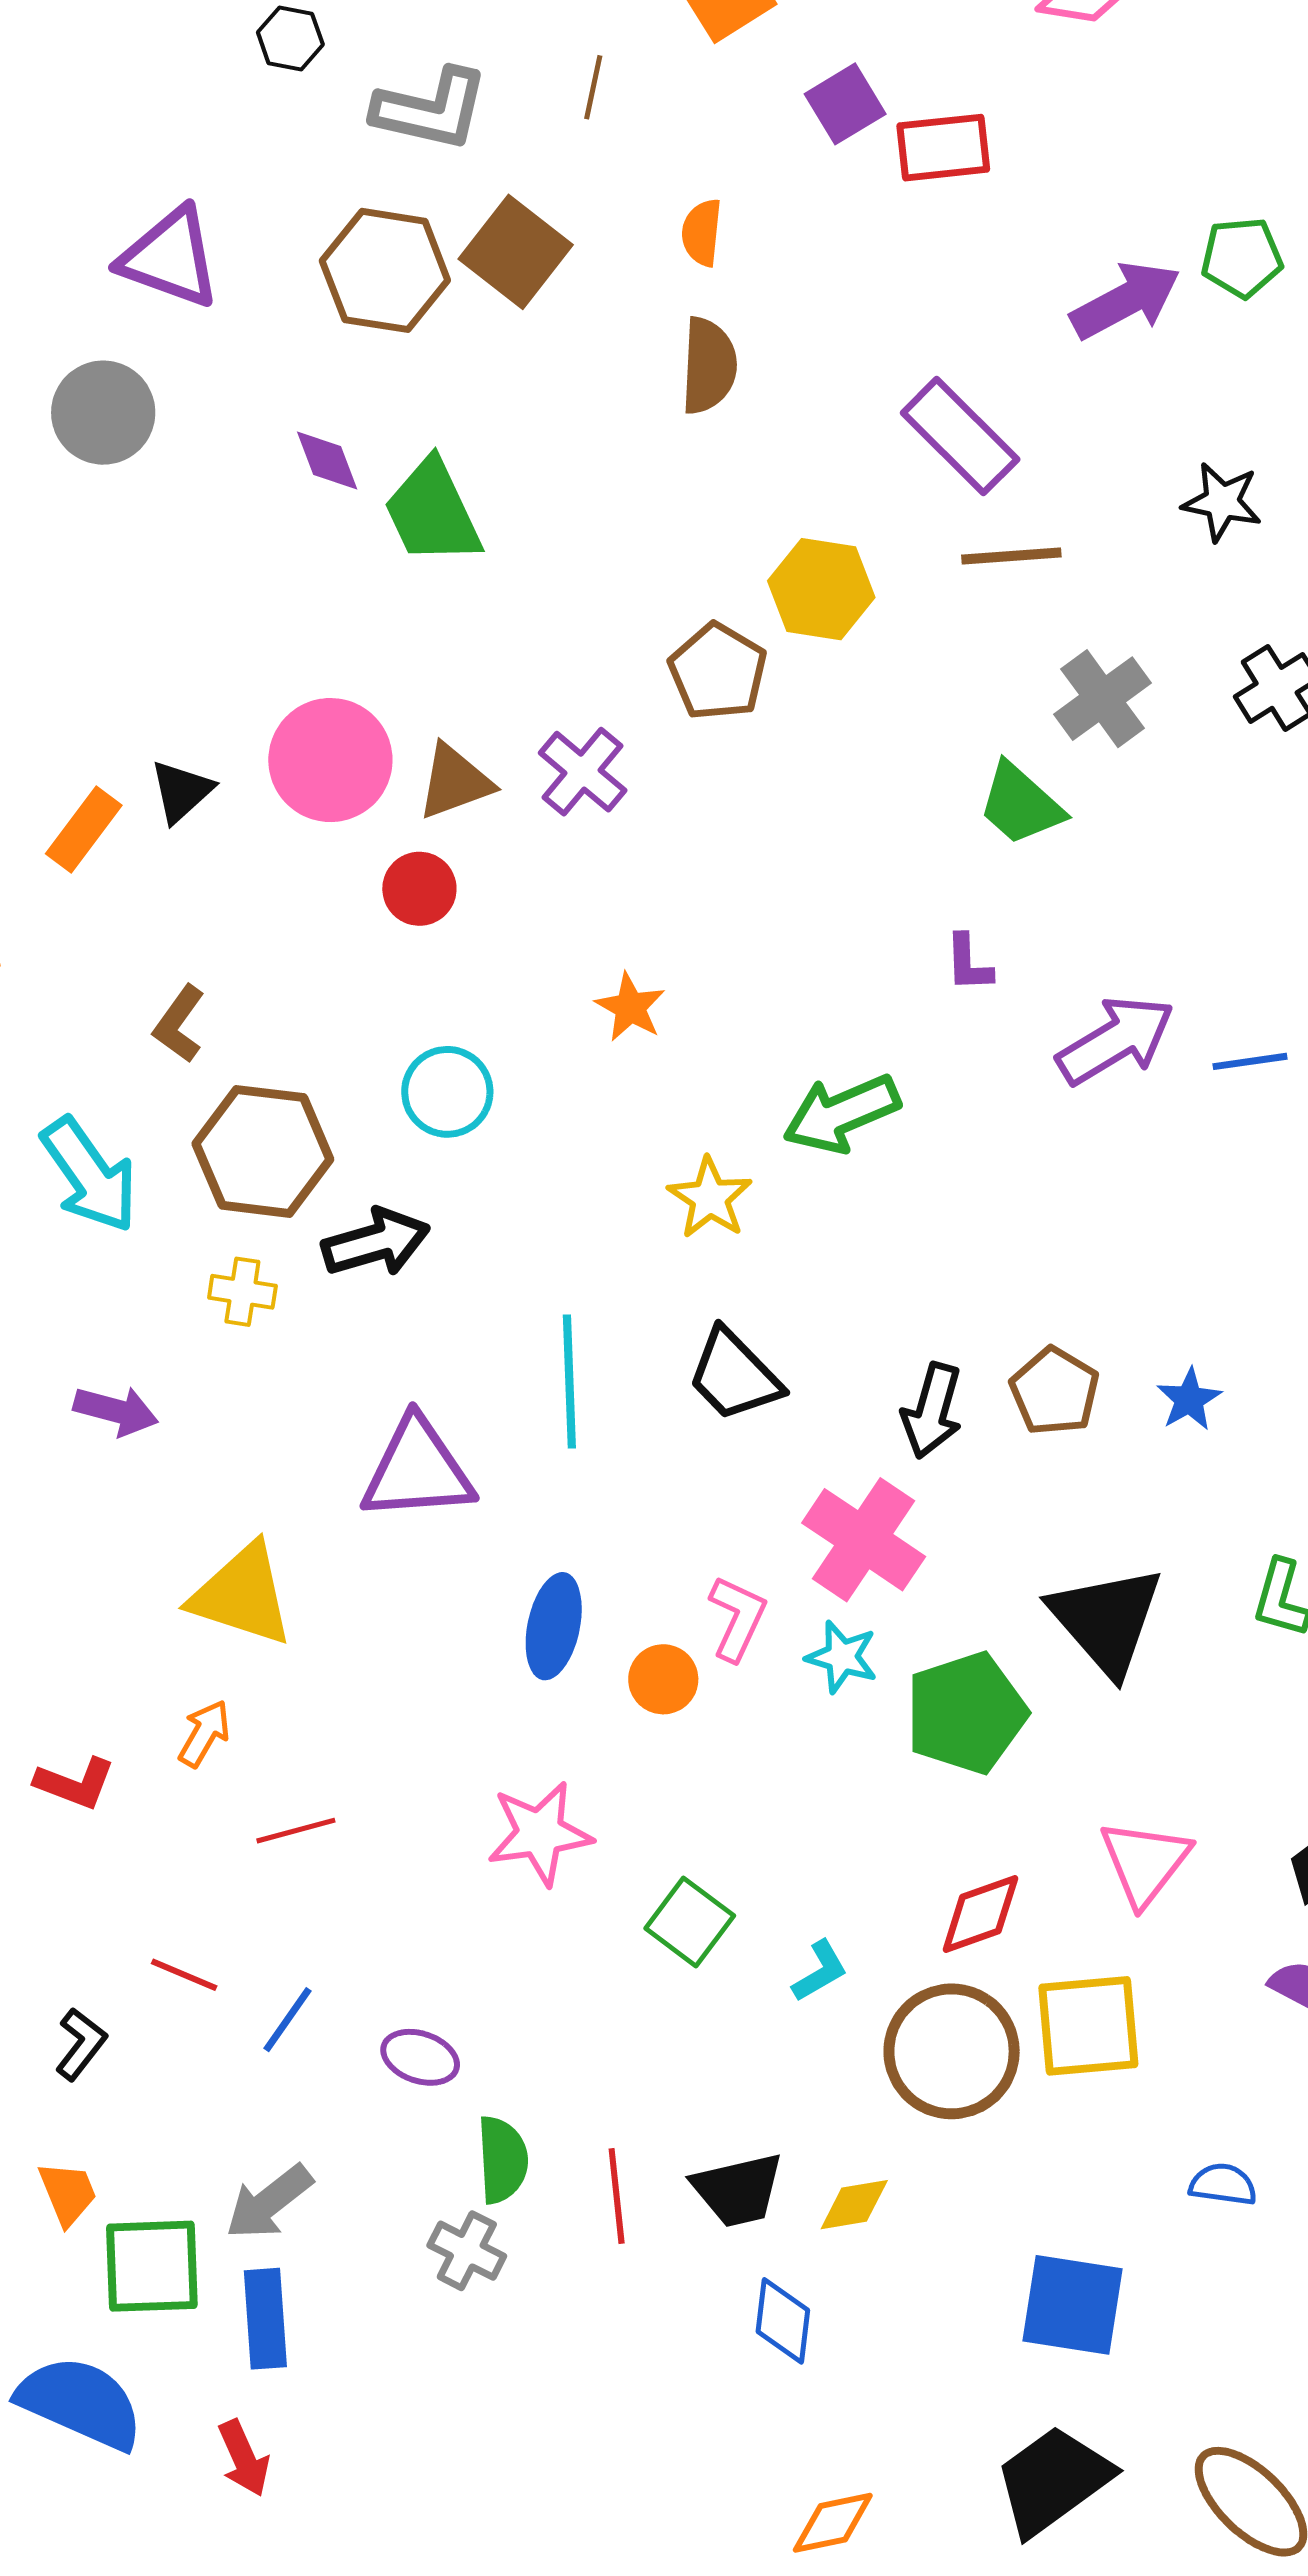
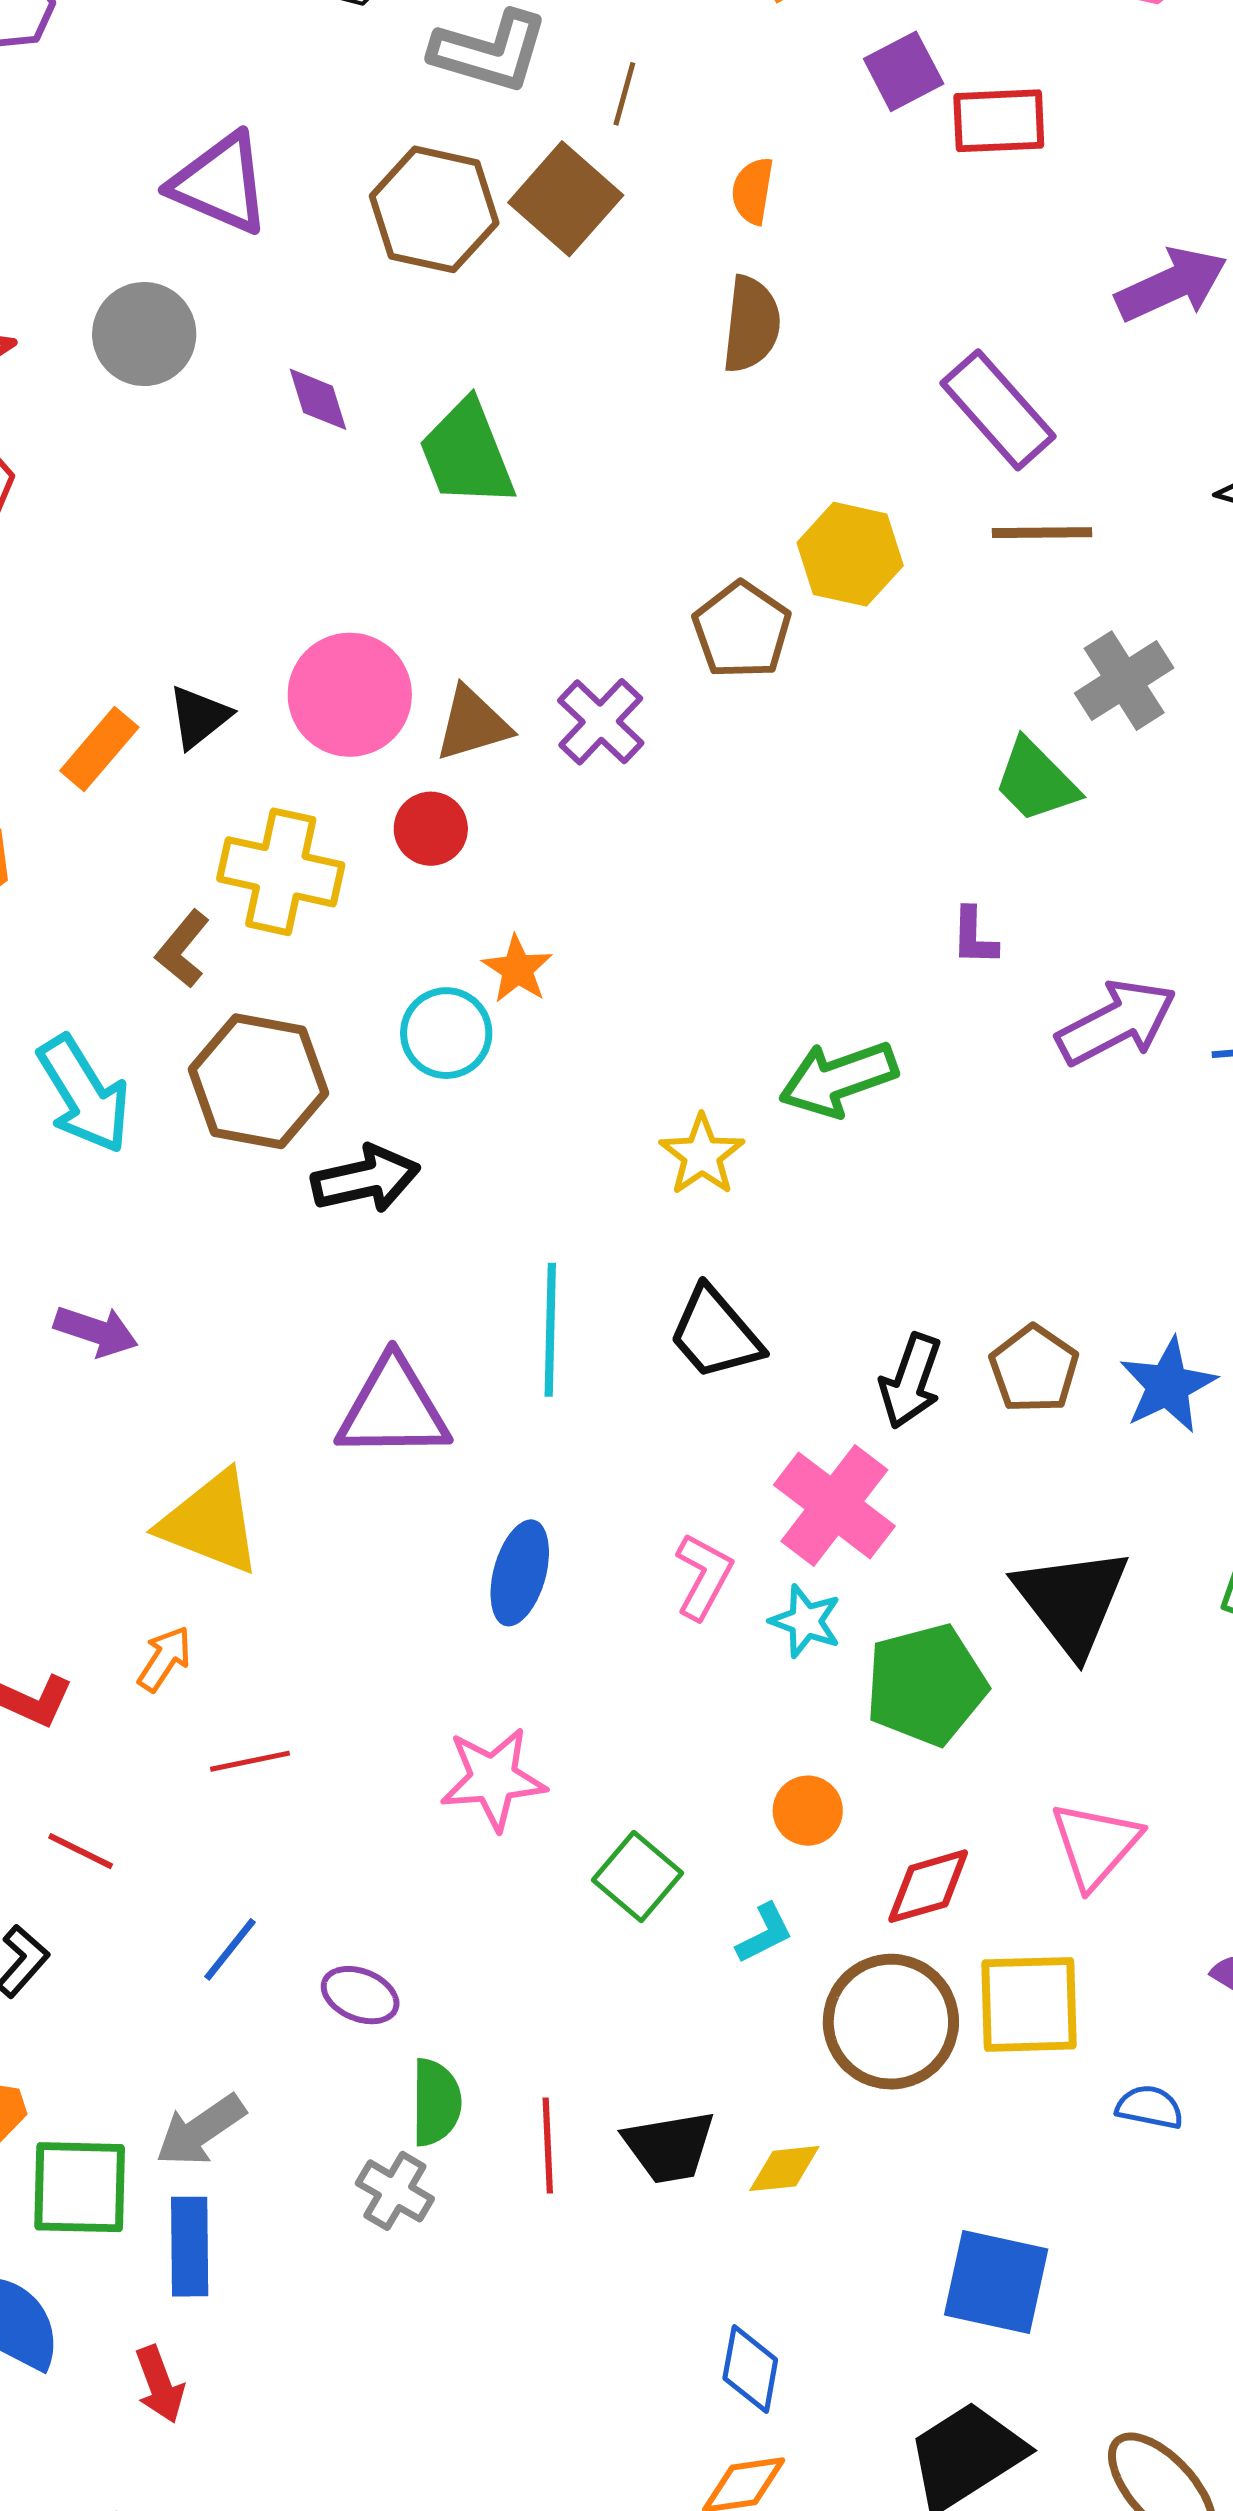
brown line: (593, 87) -> (624, 94), moved
purple diamond: (327, 460) -> (318, 399), moved
orange star: (630, 1007) -> (517, 969), moved
yellow cross: (242, 1292) -> (281, 872), moved, size x1.8
blue star: (1189, 1399) -> (1168, 1385), size x1.5
orange circle: (663, 1679) -> (808, 1811), moved
red line: (184, 1975) -> (81, 1851), moved
blue semicircle: (1223, 2184) -> (1150, 2107), moved
blue diamond: (783, 2321) -> (750, 2369), moved

